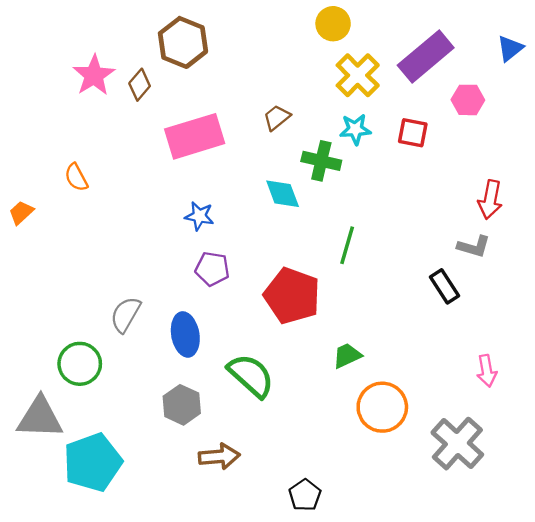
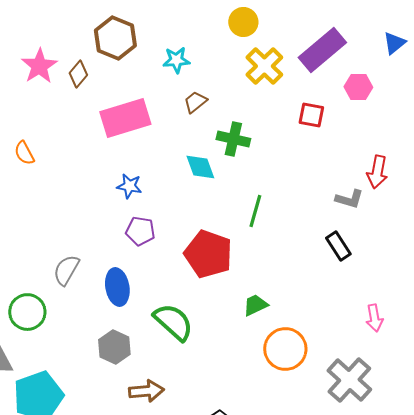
cyan star: (355, 129) -> (176, 60), moved
gray L-shape: (474, 247) -> (349, 199), moved

